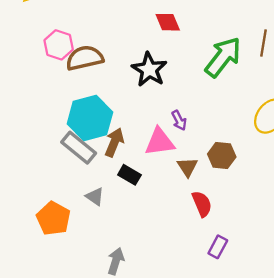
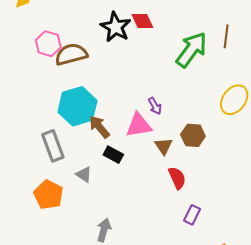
black star: (149, 70) -> (116, 27), moved
brown arrow: (114, 142) -> (99, 127), turned -60
gray rectangle: (79, 148) -> (53, 146), moved, turned 32

